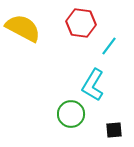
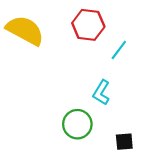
cyan L-shape: (93, 85) -> (101, 93), size x0.7

